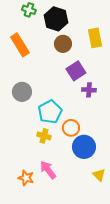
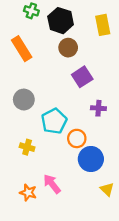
yellow rectangle: (95, 38) -> (103, 25), moved
purple cross: (89, 90) -> (98, 108), moved
yellow cross: (44, 136) -> (27, 147), moved

